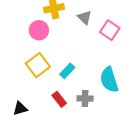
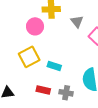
cyan rectangle: (67, 71) -> (54, 66), turned 56
red rectangle: (59, 99) -> (43, 90), turned -48

